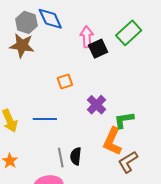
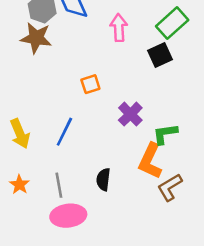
black square: (98, 49) -> (160, 55), moved
blue line: (45, 119) -> (64, 132), turned -65
gray line: (61, 158) -> (59, 185), moved

